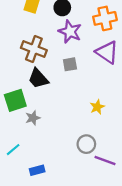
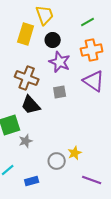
yellow star: (97, 107) -> (75, 153), moved
gray circle: (86, 144) -> (57, 161), moved
blue rectangle: (37, 170) -> (32, 181), moved

